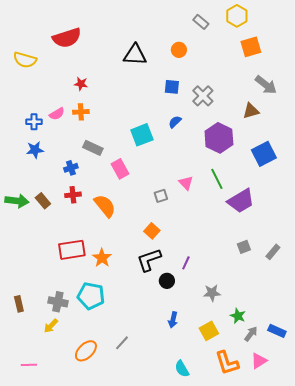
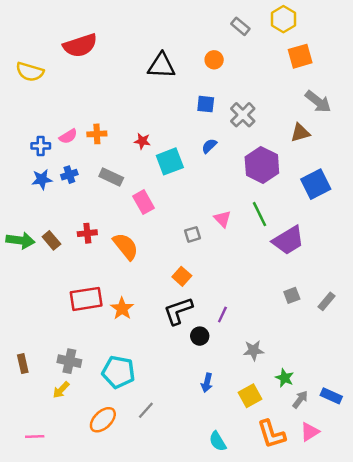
red star: (81, 84) -> (142, 141), moved
blue cross: (71, 168) -> (69, 175), moved
cyan pentagon: (91, 296) -> (118, 372), moved

